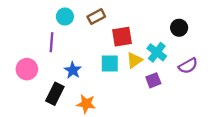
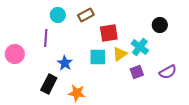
purple semicircle: (188, 66) -> (168, 72), moved
pink circle: (27, 69) -> (15, 54), moved

